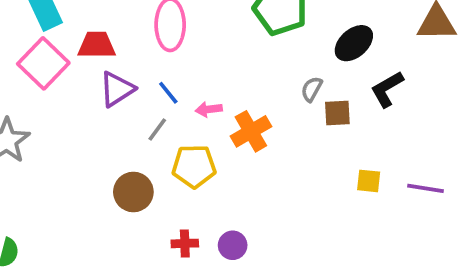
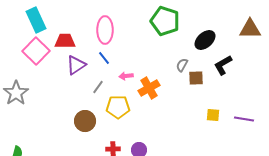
blue line: (168, 93) -> (104, 58), moved

